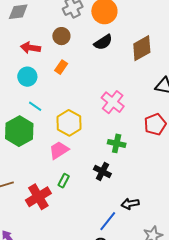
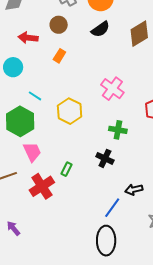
cyan circle: (27, 77) -> (13, 67), moved
pink trapezoid: (59, 150) -> (32, 152), moved, turned 100

